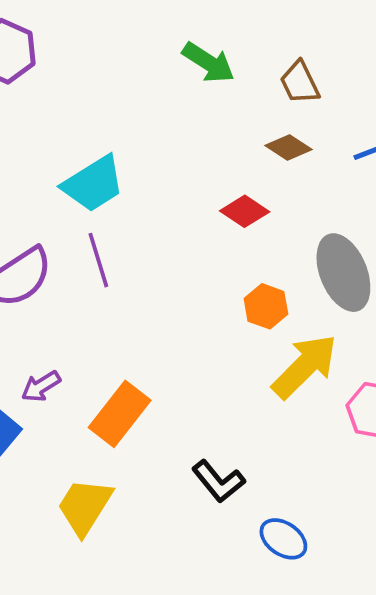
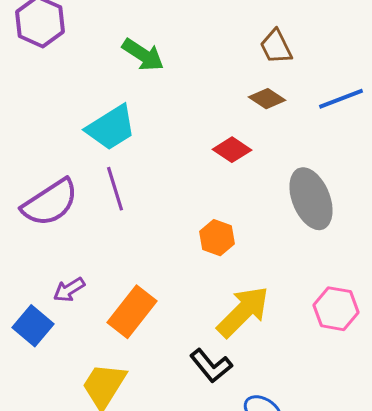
green arrow: (208, 63) -> (143, 55), moved
orange hexagon: (266, 306) -> (217, 238), moved
yellow arrow: (305, 366) -> (243, 312), moved

